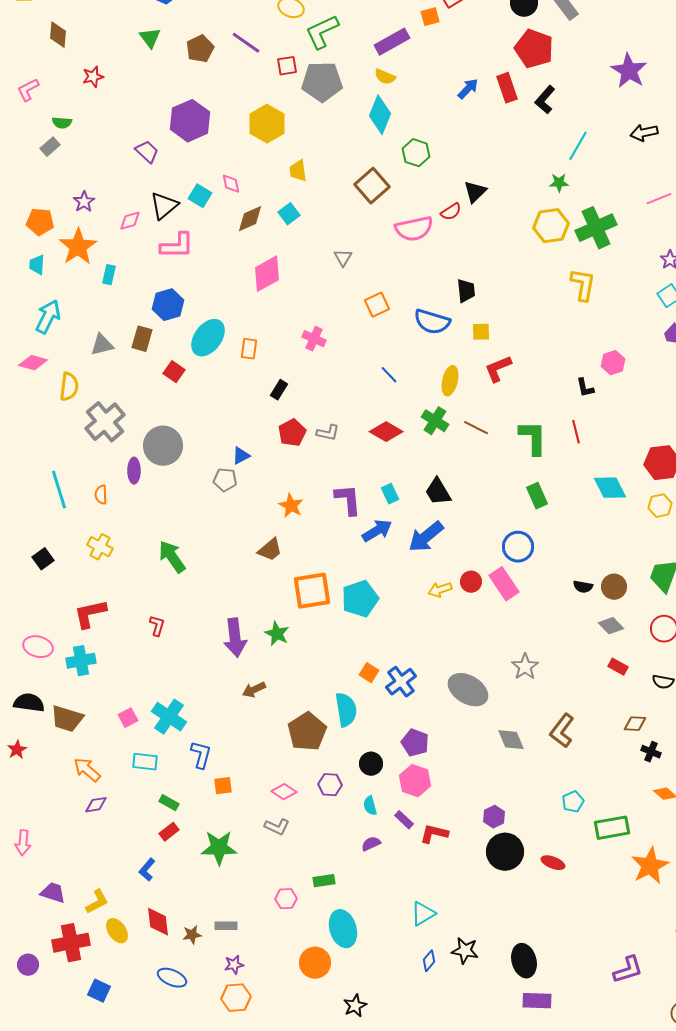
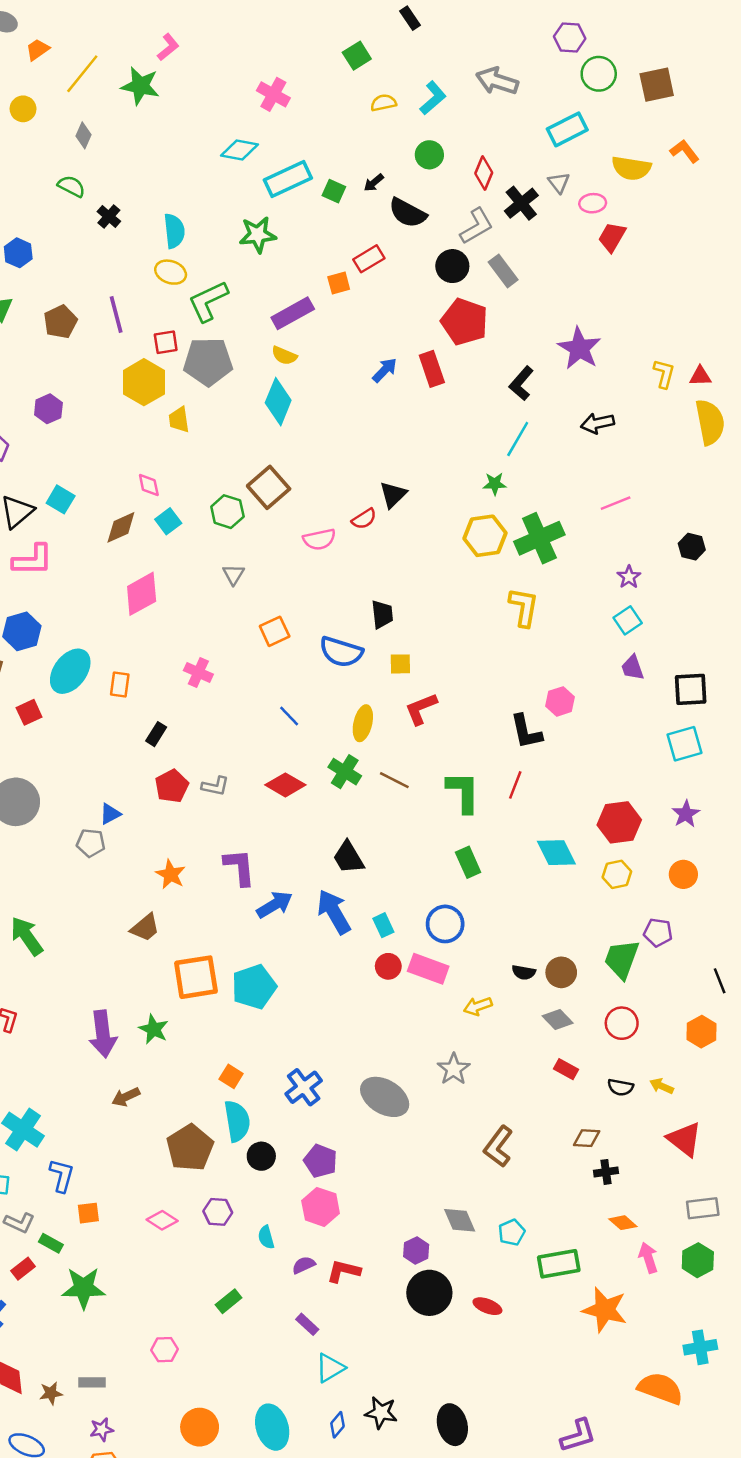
purple line: (246, 43) -> (116, 314), turned 40
black L-shape: (545, 100) -> (521, 383), moved
purple hexagon: (190, 121) -> (48, 409), size x0.6
yellow hexagon: (267, 124) -> (144, 382), moved
green hexagon: (416, 153) -> (227, 512), moved
yellow trapezoid: (298, 171) -> (179, 420), moved
pink diamond: (231, 184) -> (149, 485), moved
pink semicircle: (414, 229) -> (319, 539), size x0.7
red square: (174, 372) -> (29, 712), turned 30
black L-shape: (585, 388) -> (526, 732), size x1.5
red line: (576, 432) -> (515, 785), turned 35
cyan rectangle: (390, 494) -> (383, 925), moved
blue arrow: (426, 537) -> (334, 912), turned 99
pink rectangle: (504, 584) -> (428, 969), turned -36
yellow arrow: (440, 590) -> (478, 1006), moved
orange square: (369, 673) -> (231, 1076), moved
gray diamond: (511, 740) -> (460, 1220), moved
black cross: (651, 752) -> (606, 1172), turned -30
black circle: (371, 764) -> (261, 1156), moved
green rectangle: (169, 803) -> (51, 1243), moved
purple rectangle: (404, 820) -> (307, 1324), moved
gray L-shape: (277, 827) -> (19, 1223), moved
purple semicircle: (371, 844) -> (304, 1265), moved
orange star: (650, 866) -> (605, 1310), turned -30
green rectangle: (324, 881) -> (229, 1301), moved, turned -30
cyan ellipse: (343, 929) -> (272, 1427), moved

